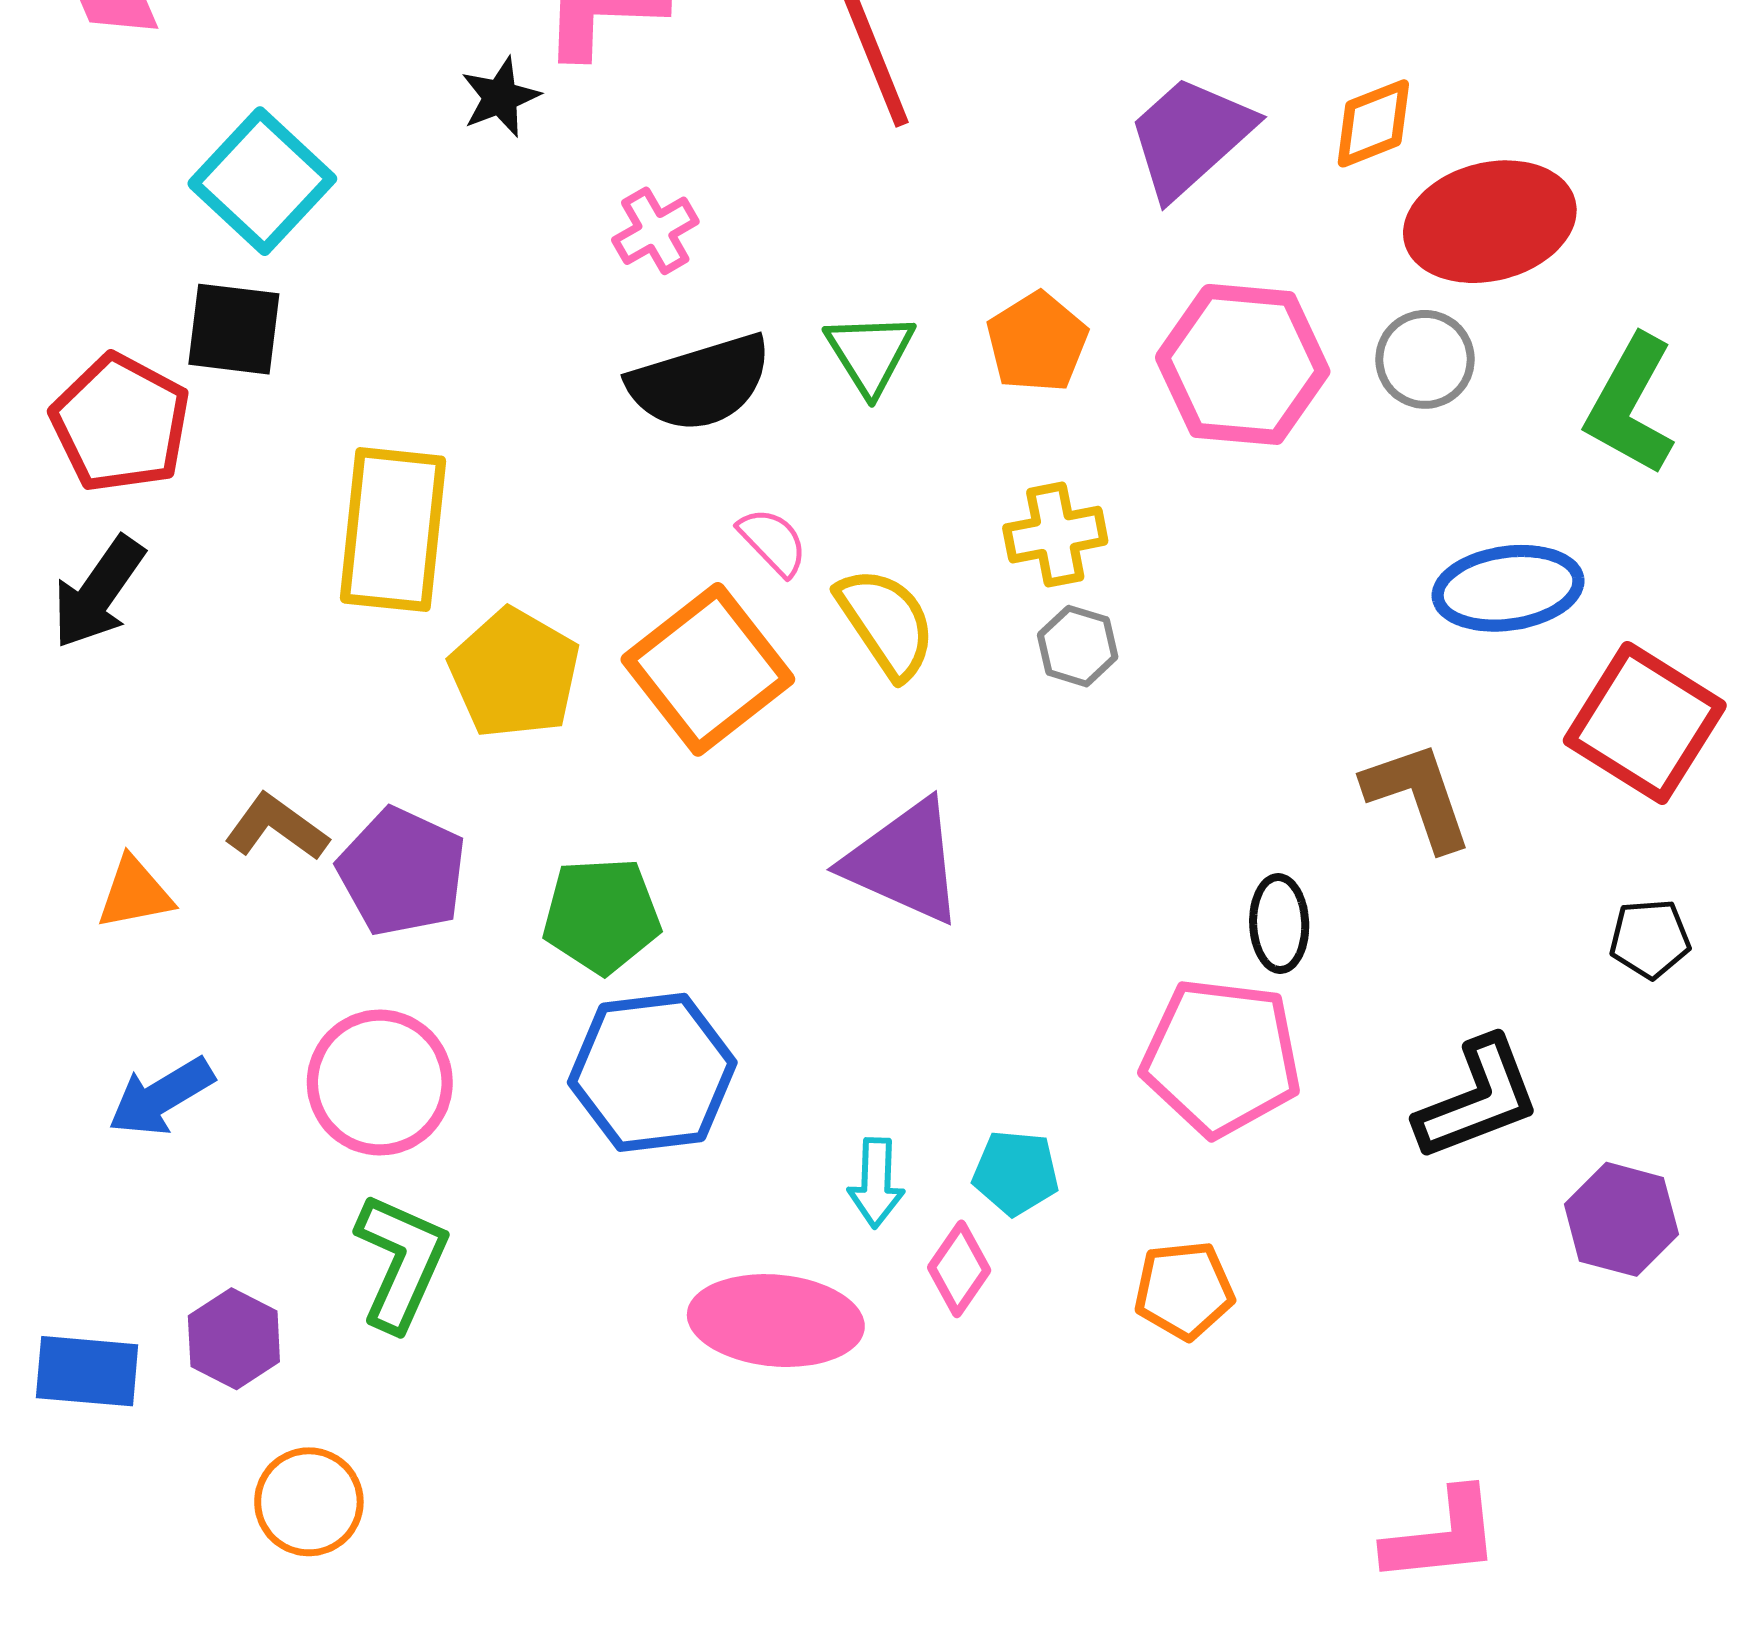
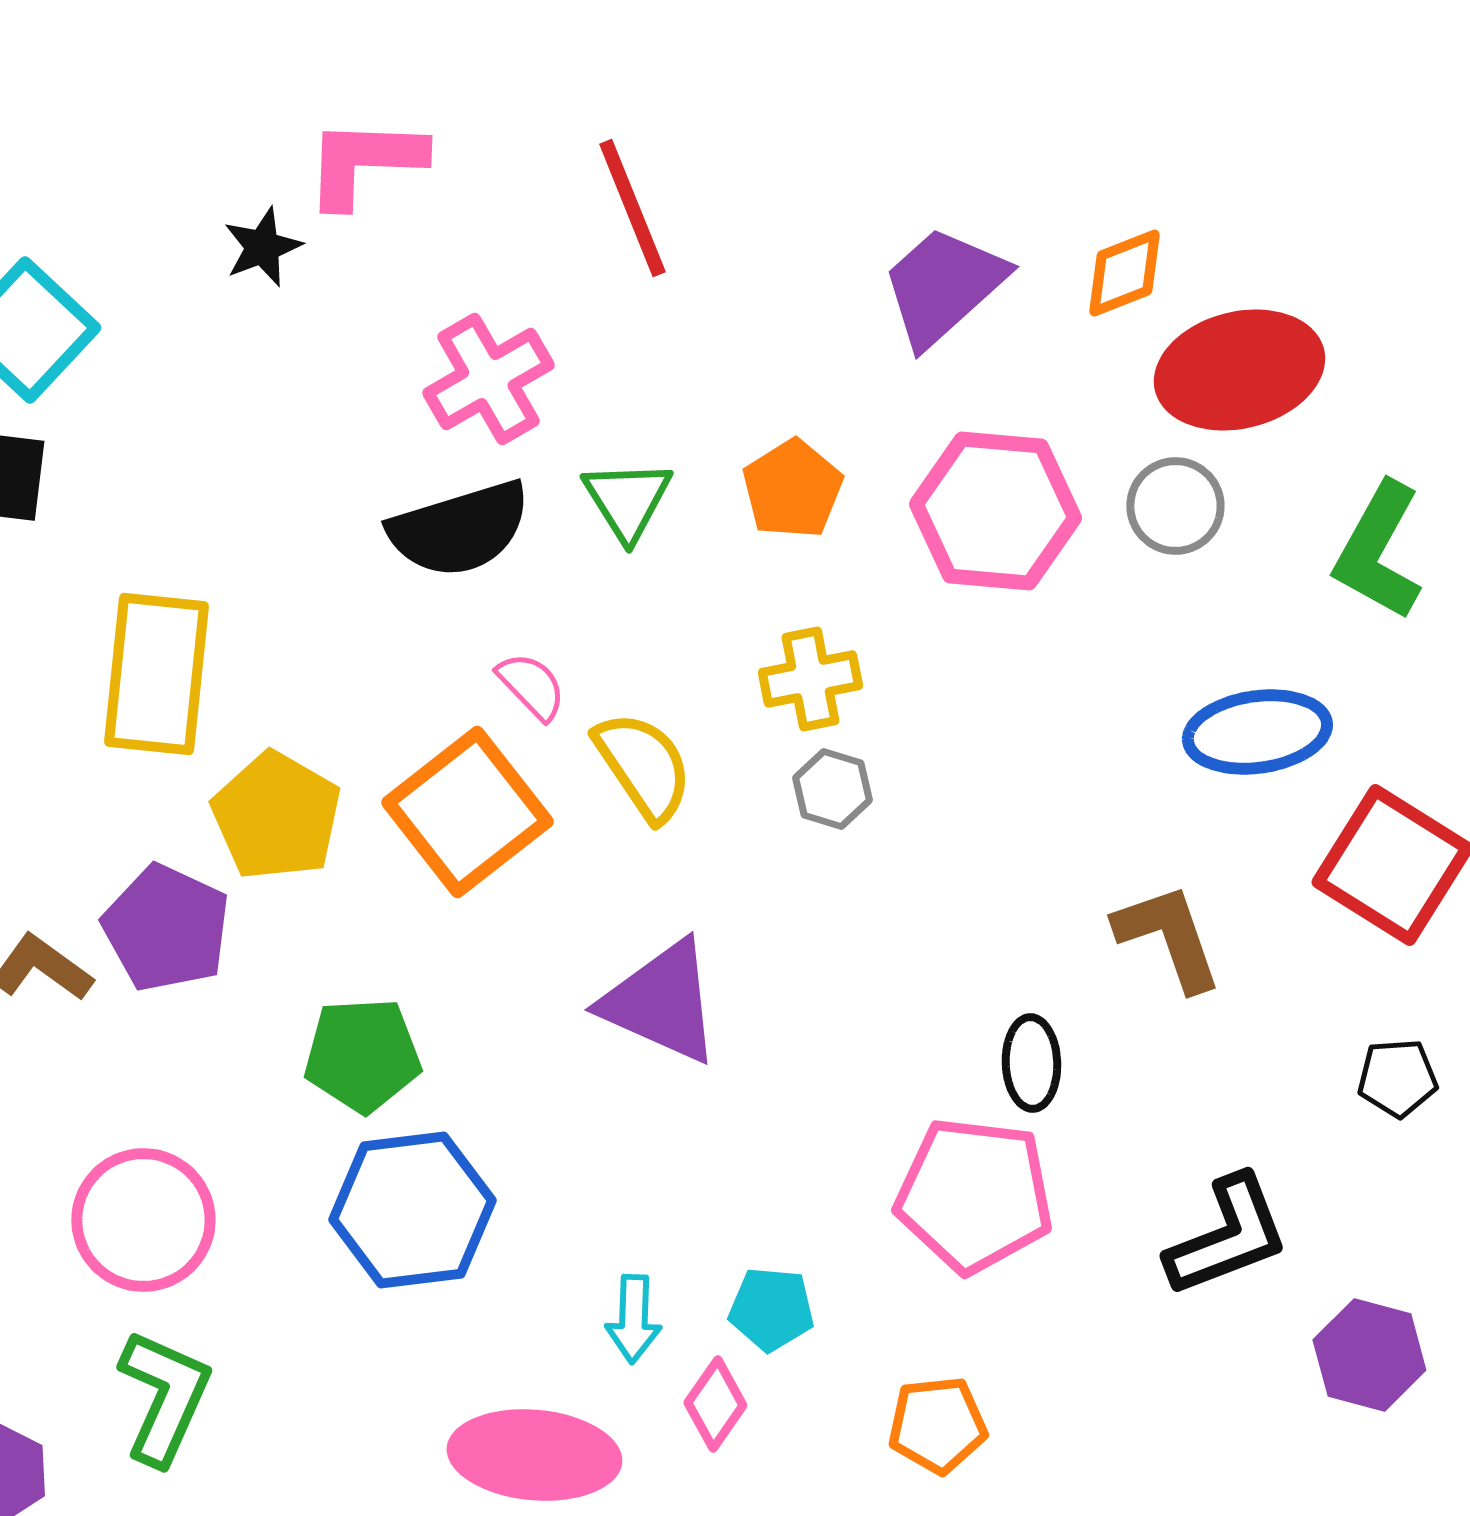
pink cross: (655, 231) -> (488, 379), moved, size x1.5
purple pentagon: (402, 872) -> (166, 928), moved

